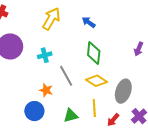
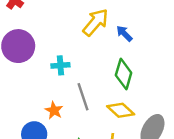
yellow arrow: (51, 19) -> (96, 22), moved

